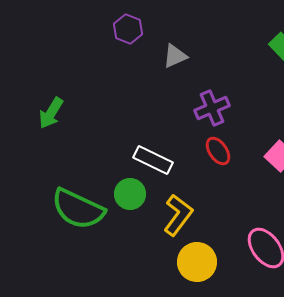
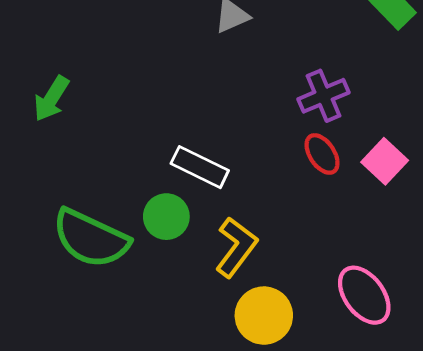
purple cross: (212, 108) -> (323, 96), moved
red ellipse: (218, 151) -> (322, 154), moved

